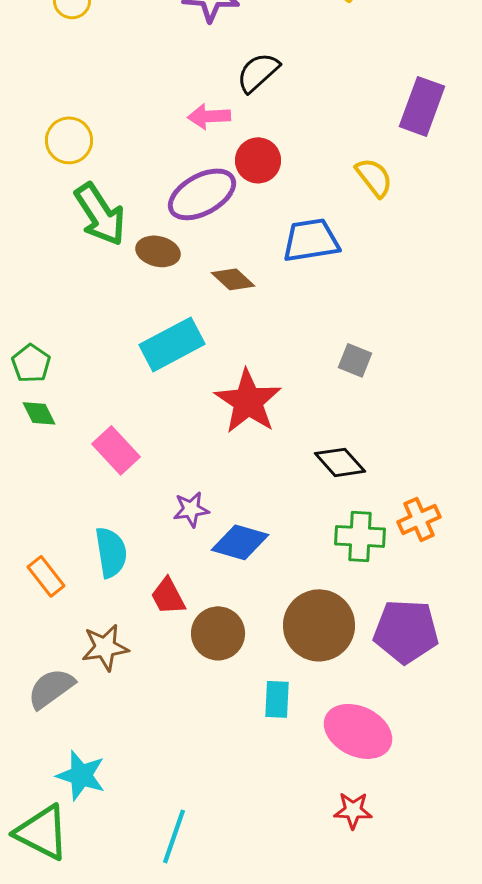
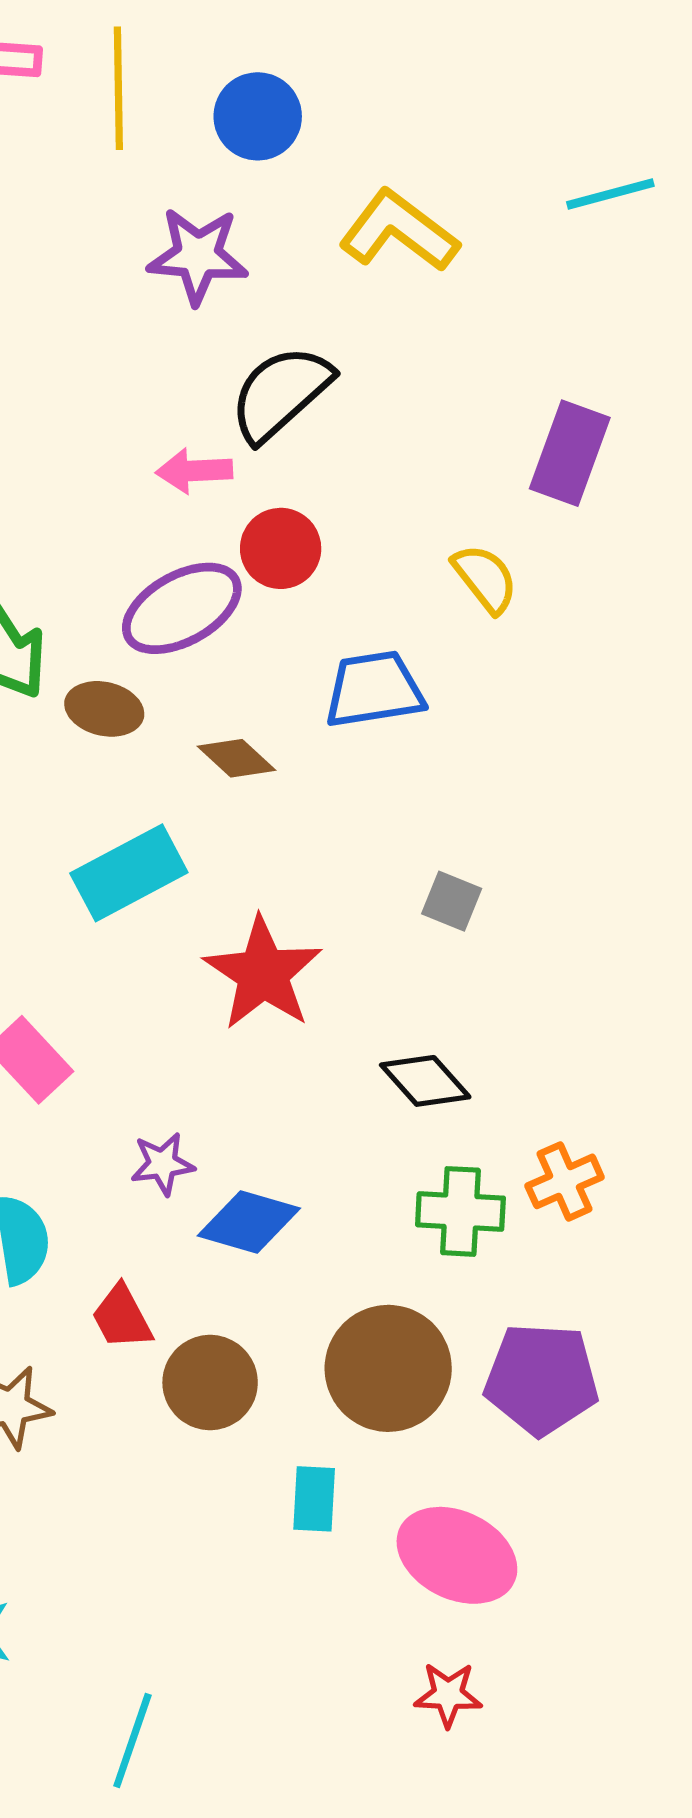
black semicircle: (258, 72) -> (281, 393), size x1.4

